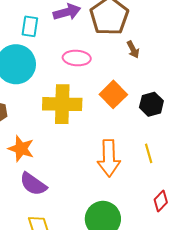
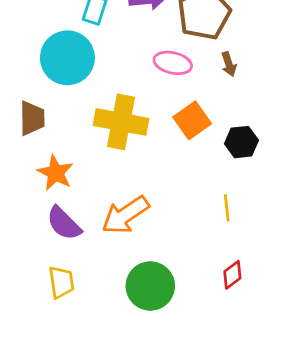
pink ellipse: (77, 58) -> (173, 63), moved
orange arrow: (109, 158) -> (125, 215), moved, turned 48

